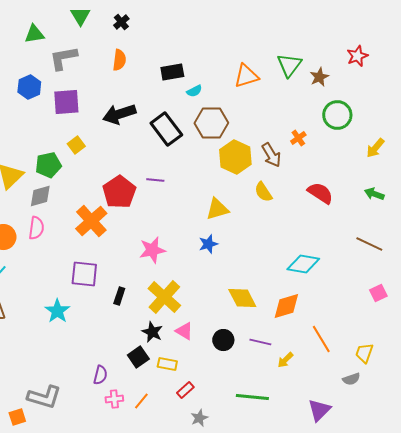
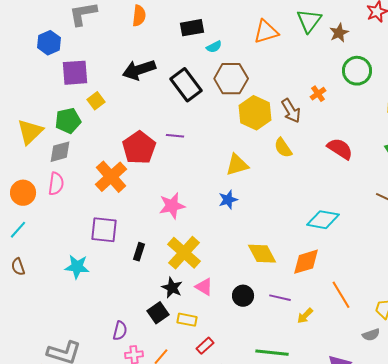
purple square: (66, 102) -> (75, 73), moved
cyan star: (57, 311) -> (77, 267), turned -30

